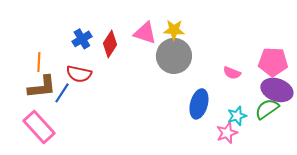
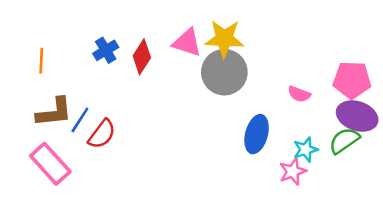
yellow star: (174, 30) -> (224, 39), size x1.4
orange line: (39, 62) -> (41, 61), moved
red semicircle: (79, 74) -> (102, 134), moved, turned -65

